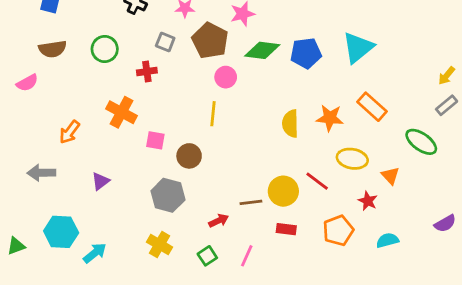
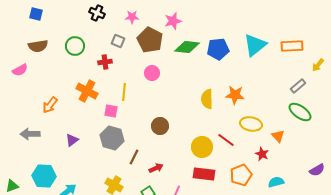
pink circle: (226, 77) -> (152, 73), moved
gray rectangle: (447, 105) -> (298, 86), moved
orange rectangle: (372, 107) -> (292, 46), moved, turned -45
yellow line: (213, 114) -> (124, 92), moved
brown circle: (189, 156) -> (160, 126), moved
gray hexagon: (168, 195) -> (112, 138), moved
brown line: (251, 202) -> (134, 157), moved, turned -56
red rectangle: (286, 229) -> (204, 174), size x1.5

